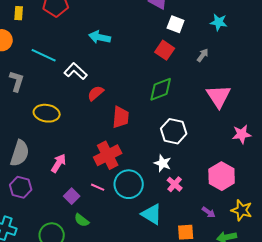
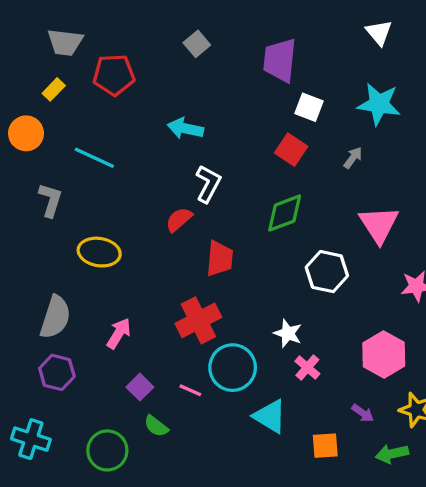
yellow rectangle: (19, 13) -> (54, 89), turned 40
cyan star: (219, 22) -> (379, 104), size x1.5
white L-shape: (76, 71) -> (208, 184), moved, turned 75
white hexagon: (174, 131) -> (327, 272), moved
pink line: (98, 187) -> (190, 390), moved

